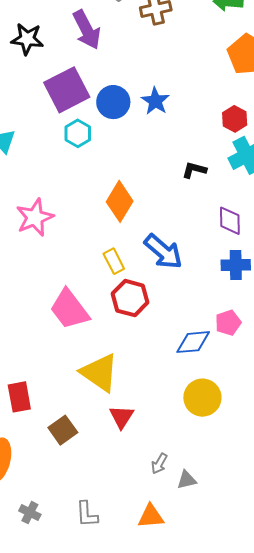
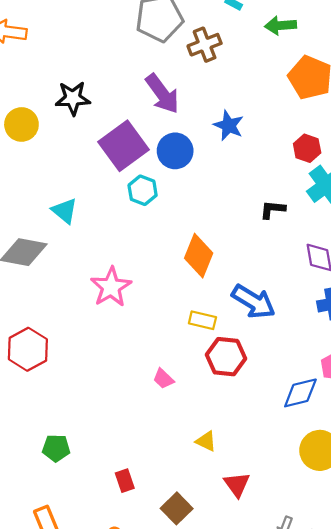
purple arrow: (87, 30) -> (162, 94), moved
blue star: (155, 101) -> (229, 125), moved
yellow rectangle: (114, 261) -> (202, 320), turned -40
pink trapezoid: (69, 309) -> (163, 379), size x0.5
yellow triangle: (100, 373) -> (206, 441), size x0.5
red rectangle: (19, 397) -> (125, 481), size x0.7

